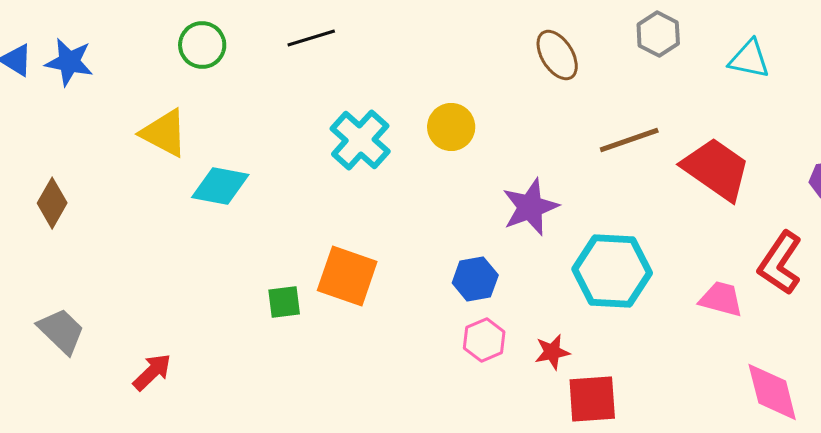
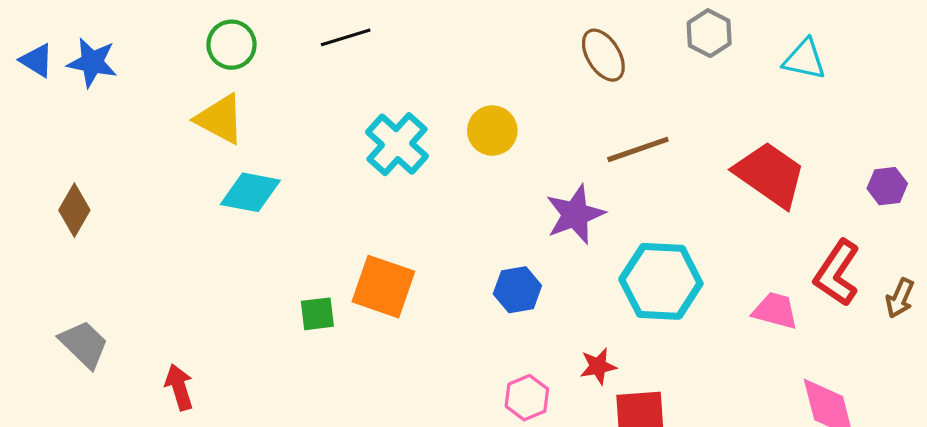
yellow triangle: (164, 133) -> (220, 119), moved
brown line: (629, 140) -> (638, 149), moved
pink hexagon: (484, 340) -> (527, 398), moved
red arrow: (152, 372) -> (179, 387), turned -63

